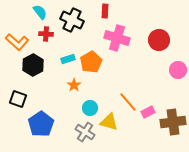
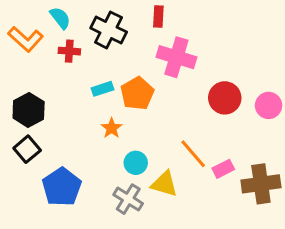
red circle: (159, 40) -> (225, 98), moved
orange L-shape: (17, 42) -> (26, 39), moved
black hexagon: (33, 65) -> (29, 110), moved
black square: (18, 99) -> (27, 149), turned 30

